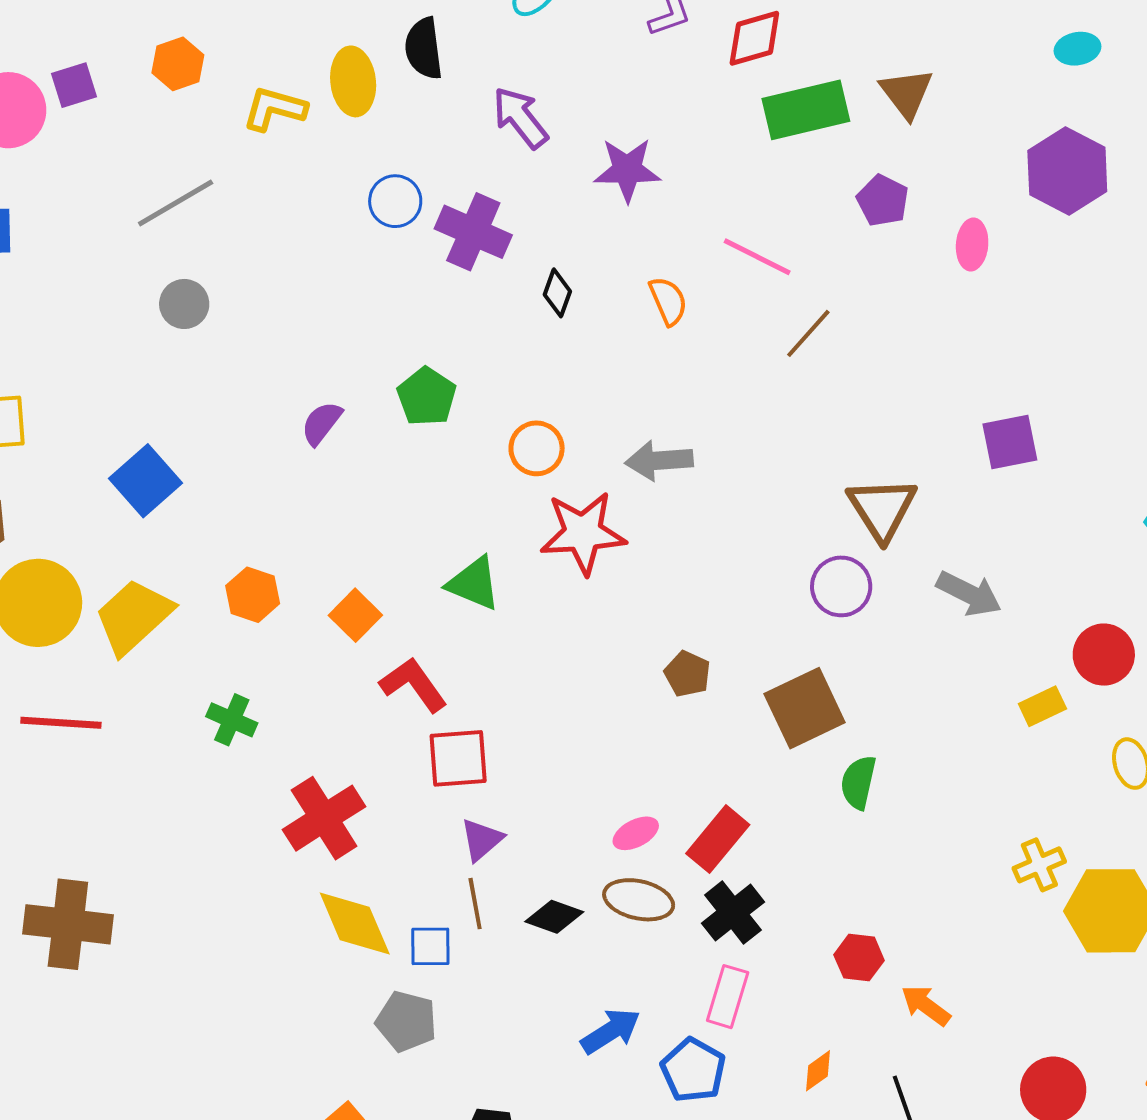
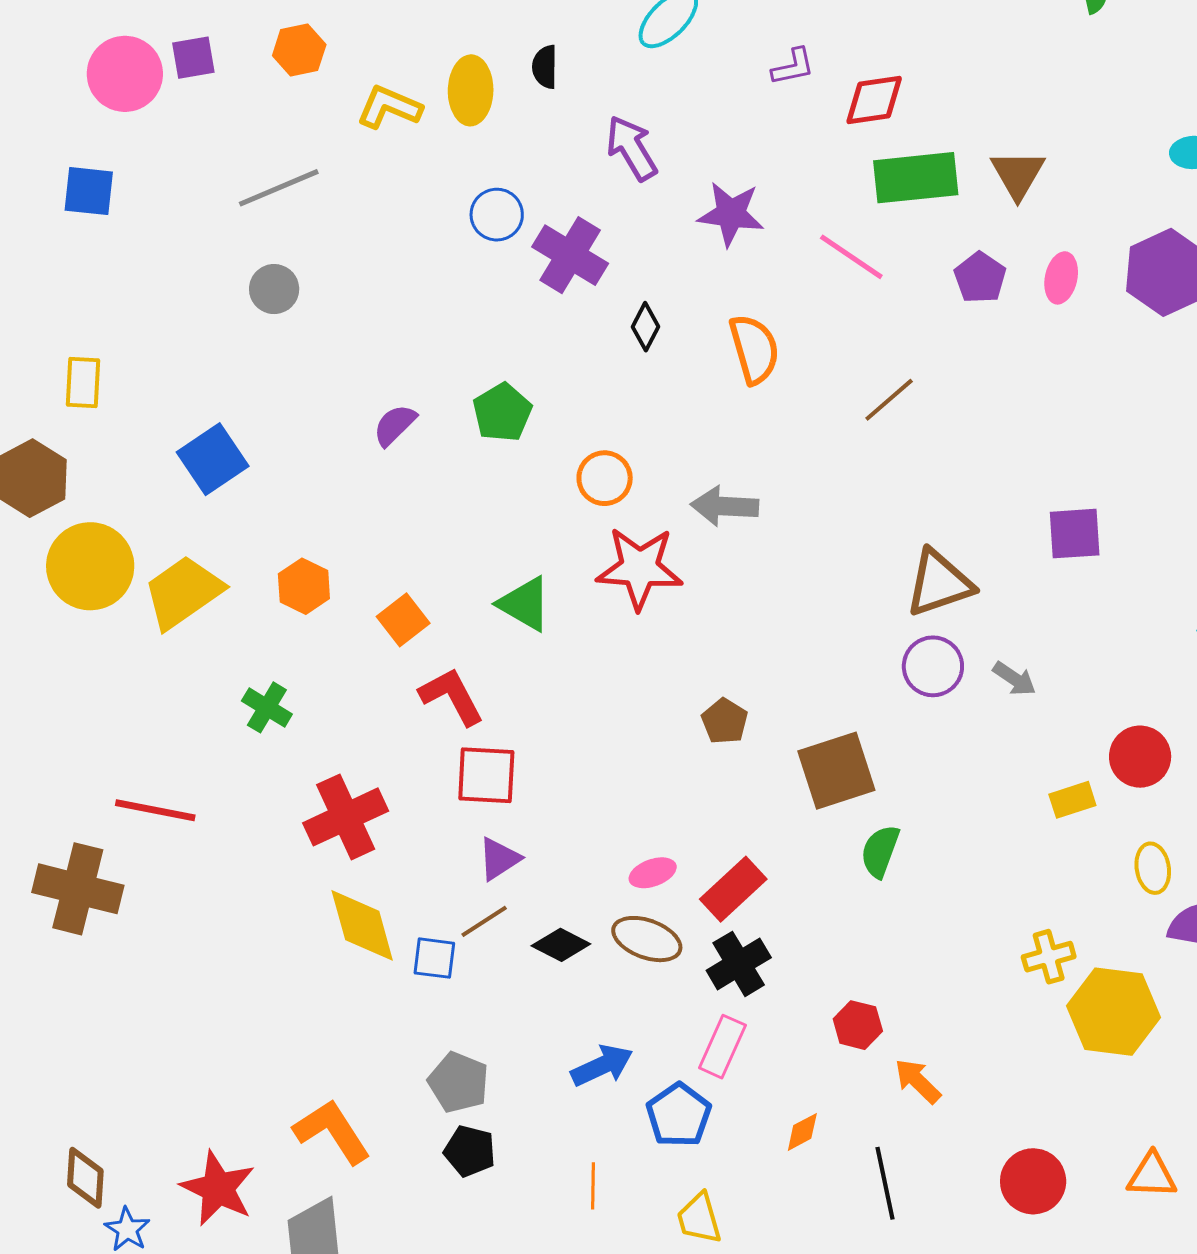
black semicircle: (424, 48) -> (545, 67), size x0.7
pink ellipse: (972, 245) -> (1061, 278), moved
pink line: (757, 257) -> (851, 257), moved
orange semicircle: (668, 301) -> (754, 349), size x1.4
brown triangle: (882, 509) -> (939, 583), turned 36
purple circle: (841, 586) -> (933, 666), moved
gray arrow: (969, 594) -> (1014, 679), size x0.7
red line: (61, 723) -> (155, 810), moved
brown line: (475, 904) -> (484, 921), turned 60
gray pentagon: (406, 1021) -> (458, 1082), moved

